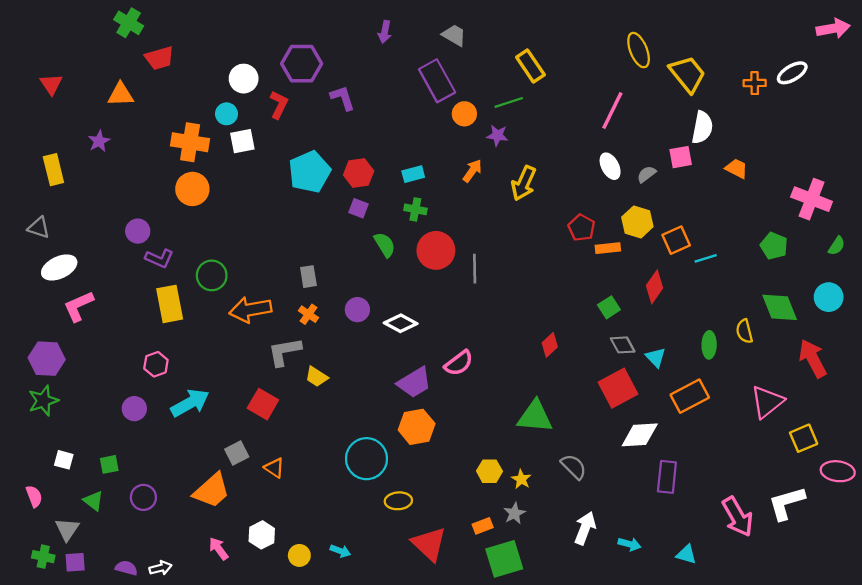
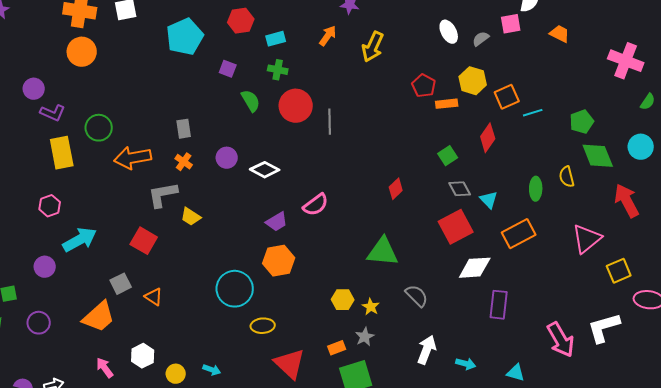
red hexagon: (359, 173) -> (241, 21), moved
green pentagon: (774, 246) -> (582, 122), moved, turned 30
purple trapezoid: (414, 382) -> (277, 222), size x0.7
purple circle: (134, 409) -> (45, 267), moved

